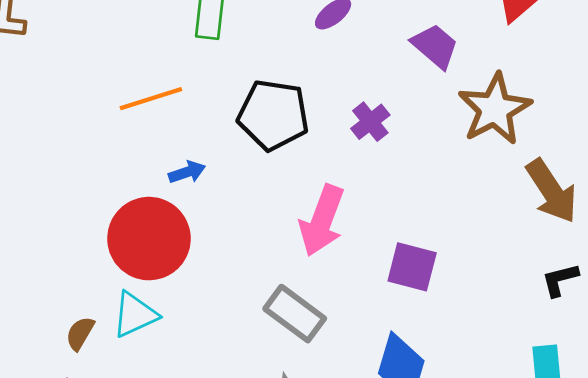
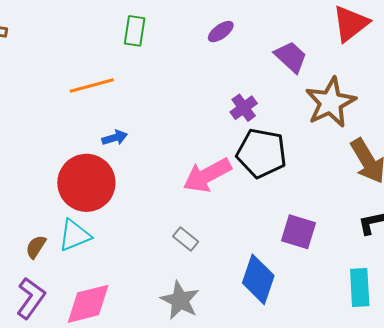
black pentagon: (273, 115) -> (261, 153), moved
pink arrow: (322, 221) -> (207, 175), turned 39
purple square: (412, 267) -> (298, 232), moved
gray rectangle: (295, 314) -> (186, 239), size x0.6

